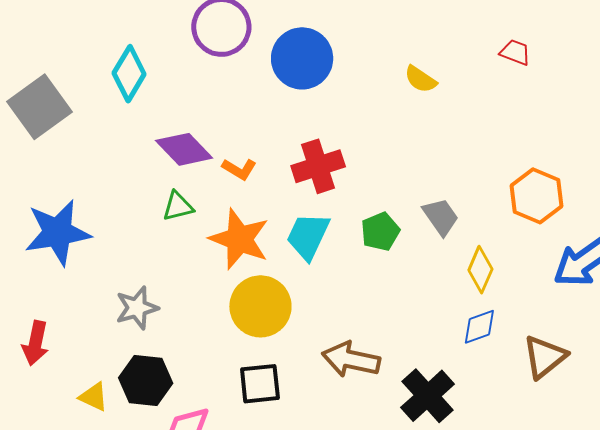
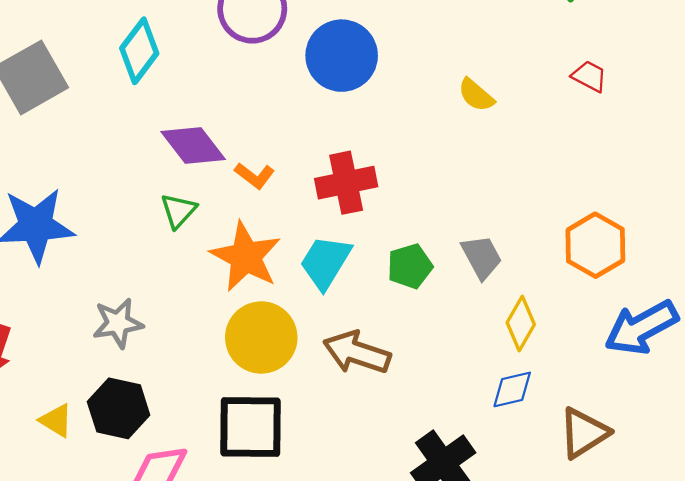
green triangle: (178, 206) -> (179, 211), turned -40
brown arrow: (351, 359) -> (357, 353), moved
black square: (260, 384) -> (251, 427), size x1.4

